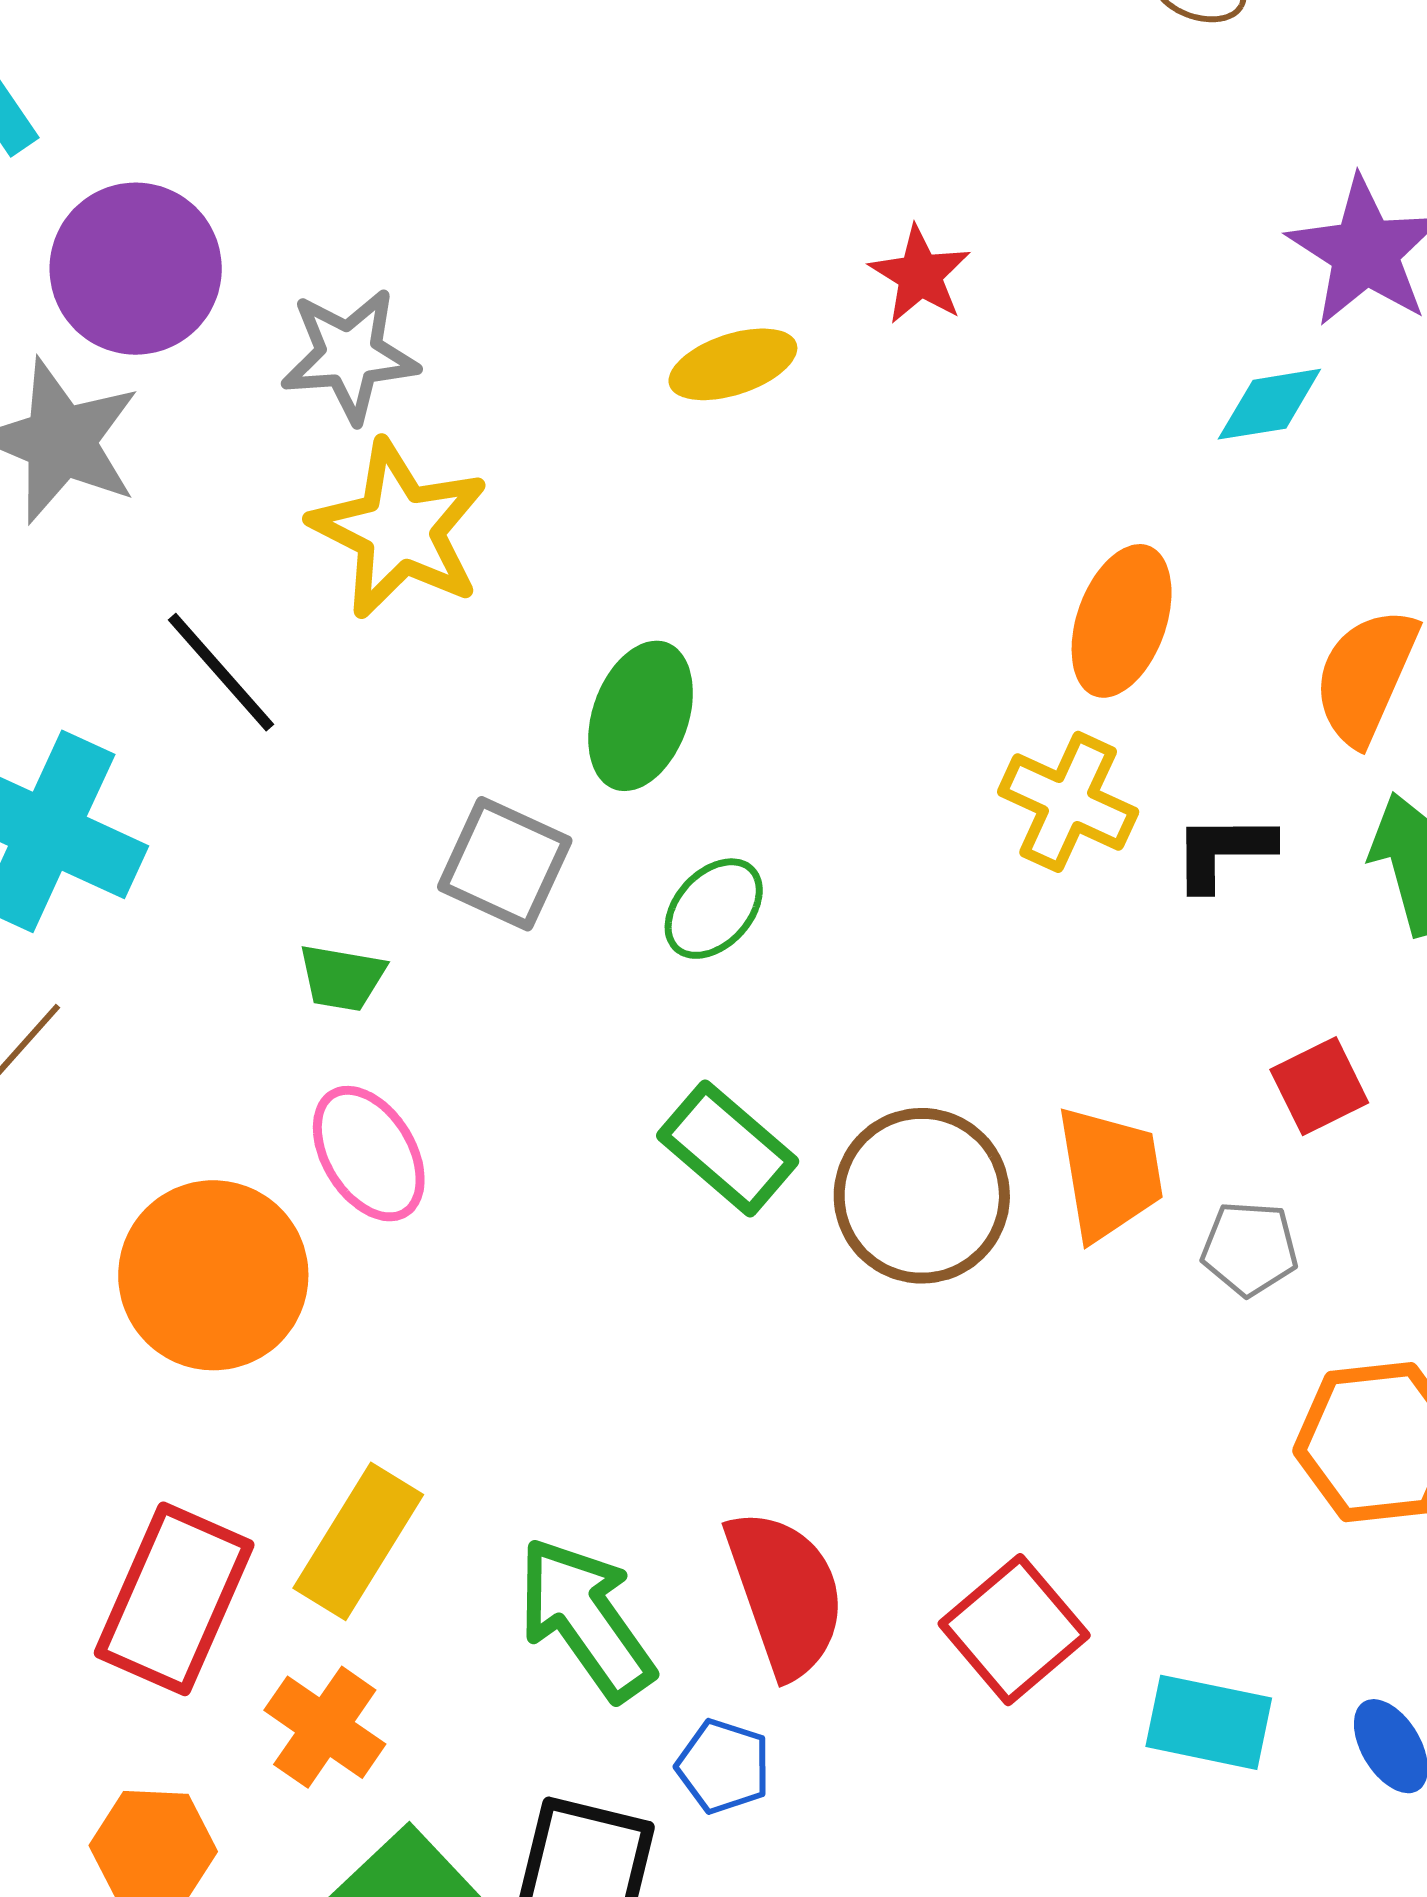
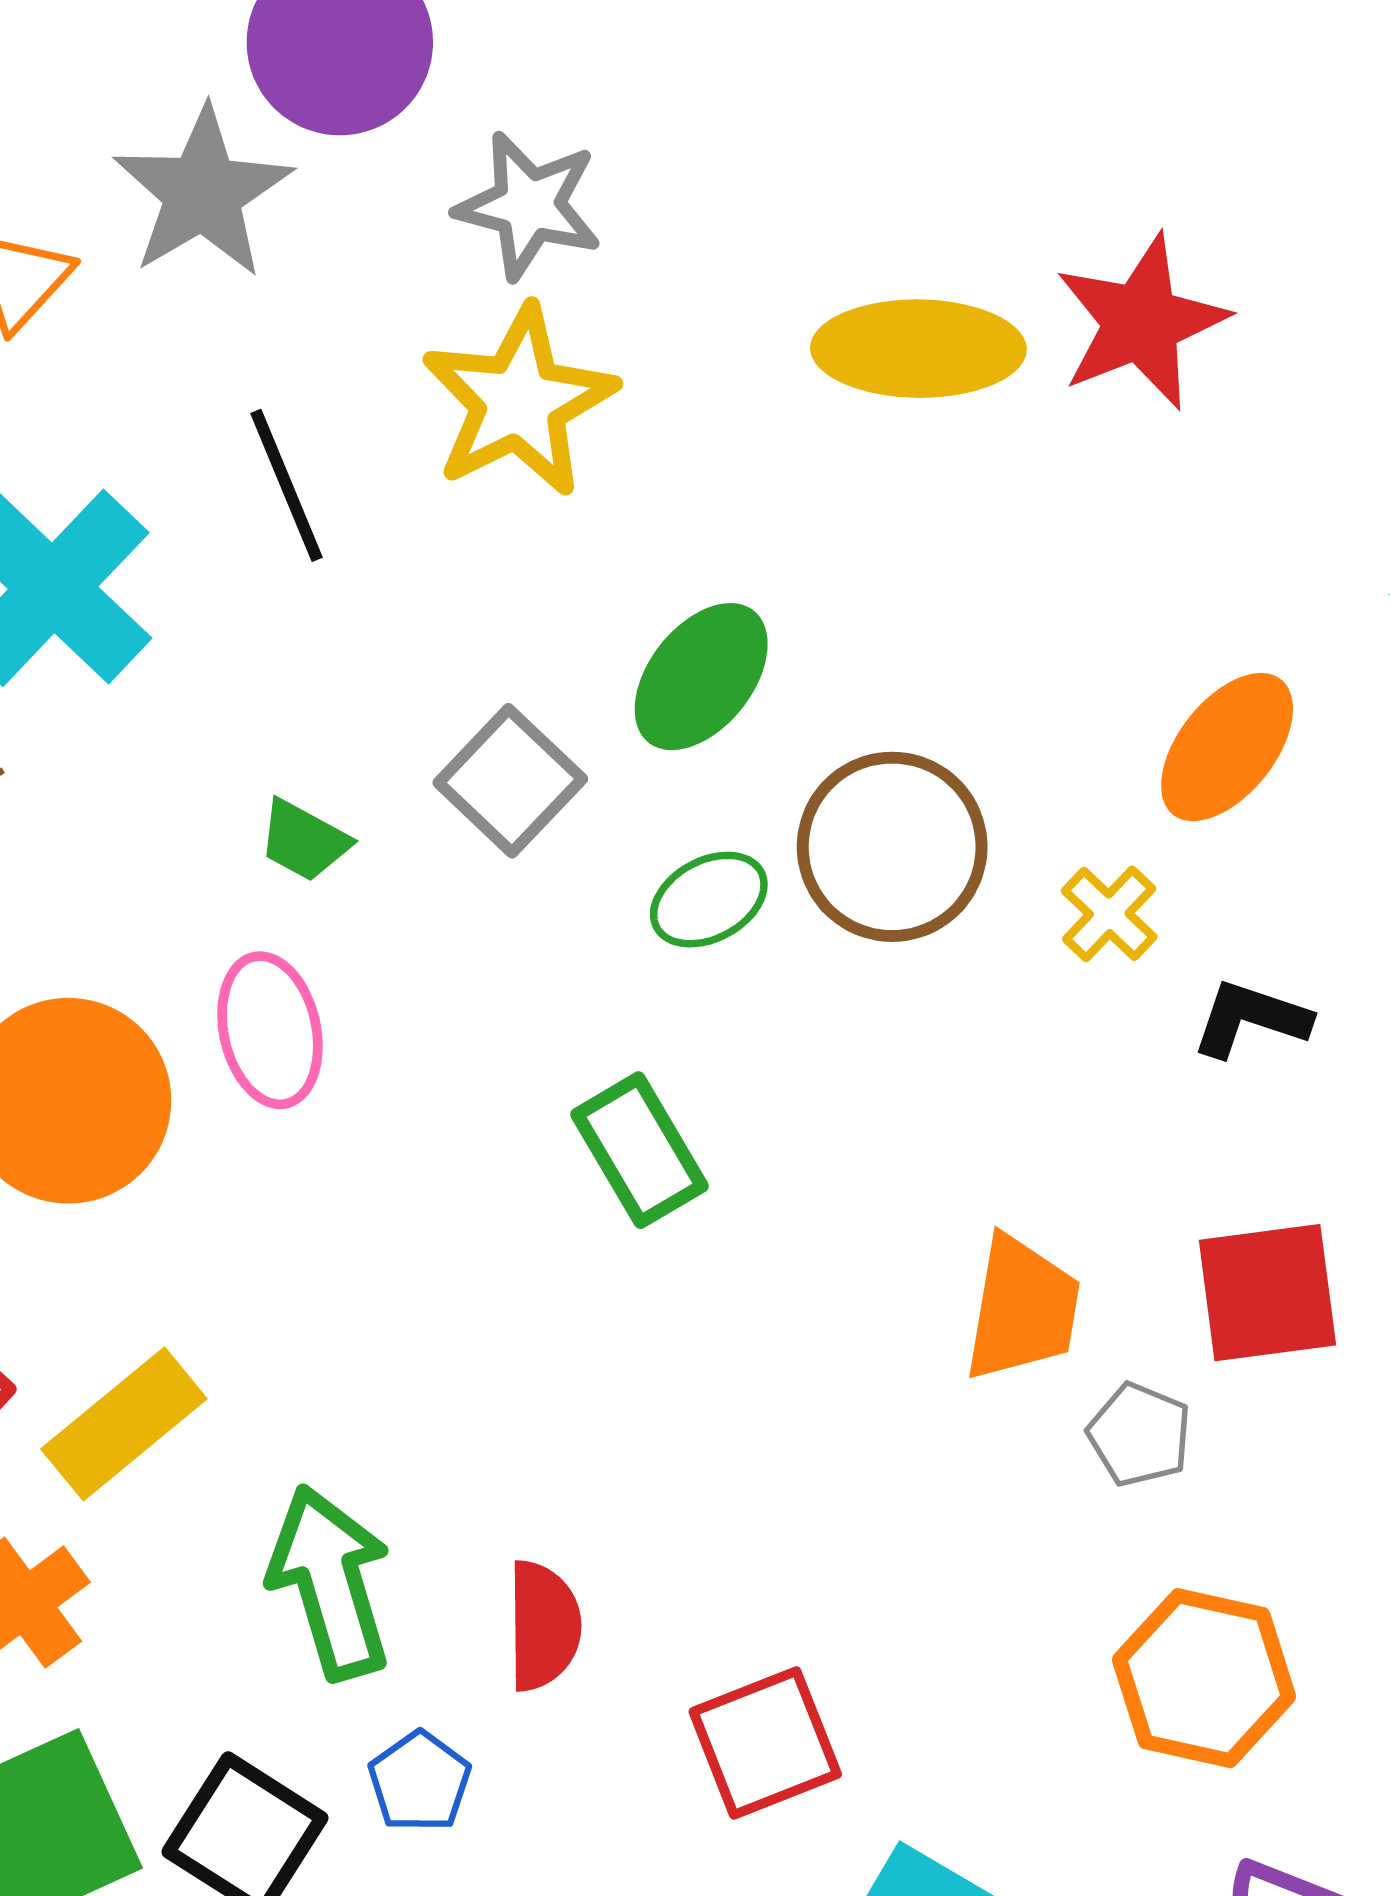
red star: (920, 275) -> (1141, 322), size x1.6
yellow ellipse: (733, 364) -> (918, 349), size x1.5
yellow cross: (1068, 802) -> (1109, 914), size x0.7
red square: (1319, 1086) -> (1267, 1293), size x1.5
brown circle: (922, 1196) -> (892, 847), moved
red semicircle: (785, 1593) -> (543, 1626), size x0.7

